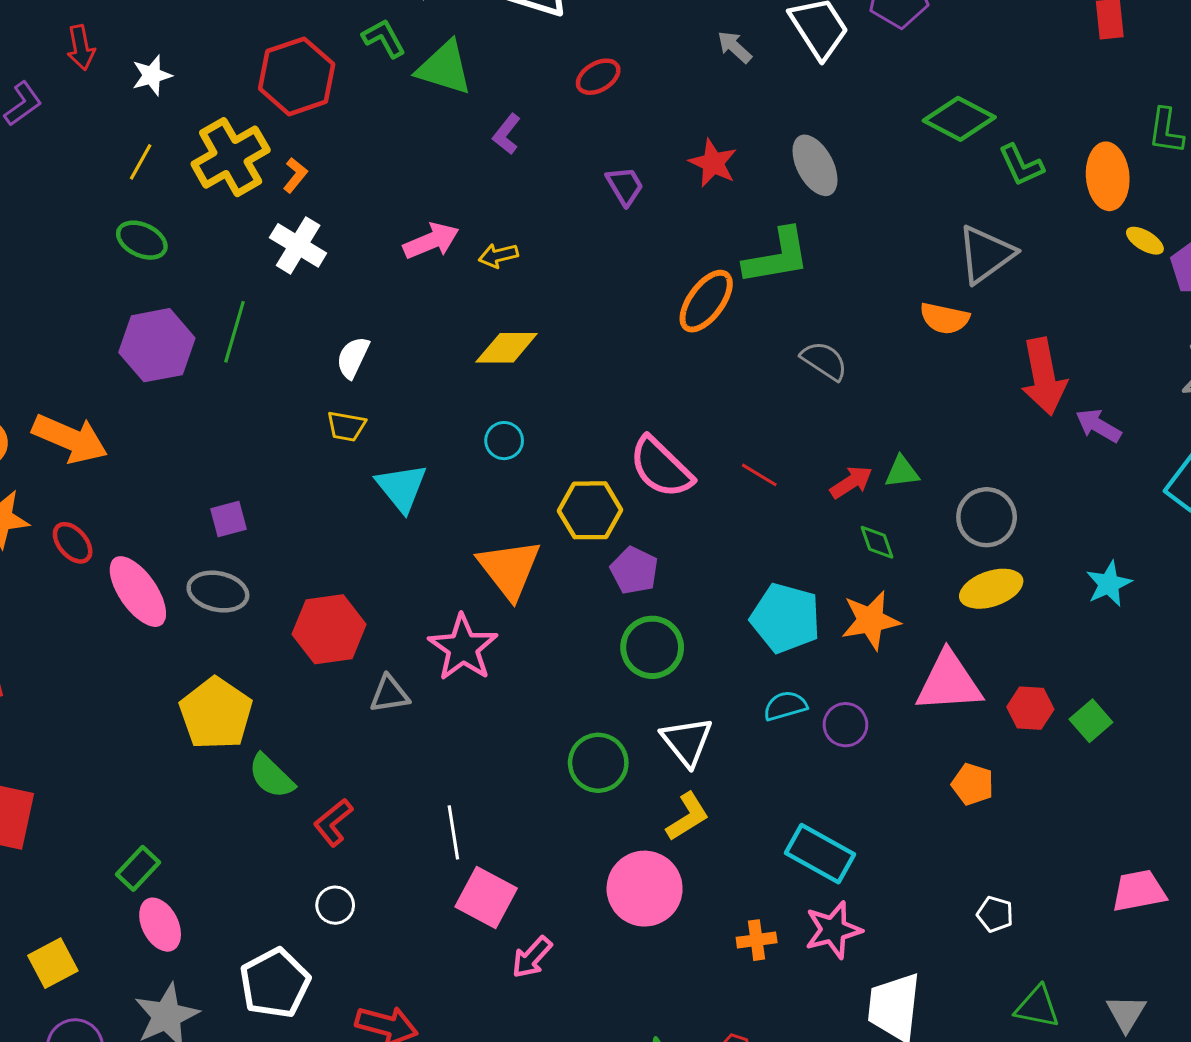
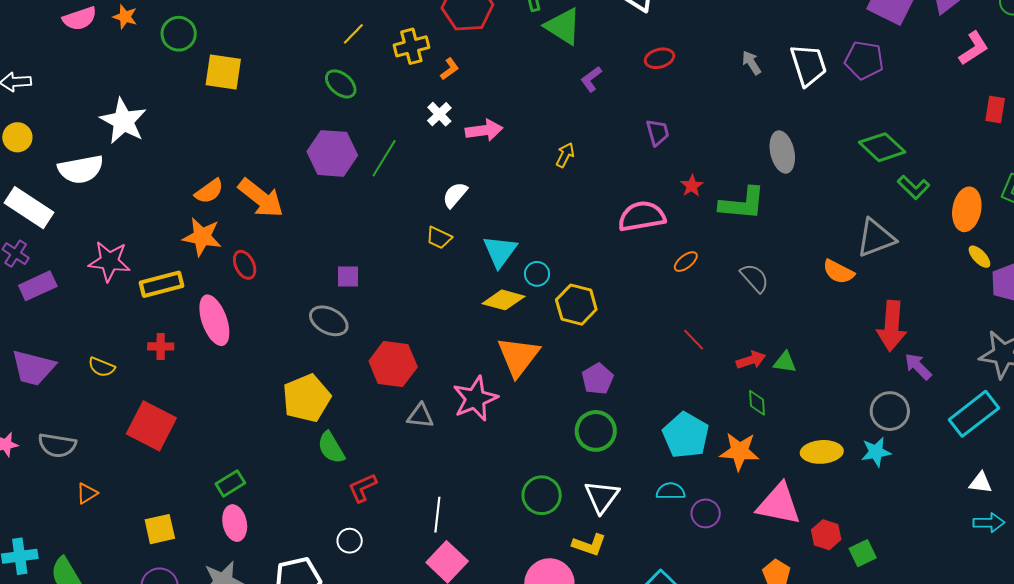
yellow cross: (231, 157) -> (411, 46), size x0.7
red star: (713, 163) -> (692, 186), moved, size x0.7
green L-shape: (1021, 165) -> (914, 187), turned -36
pink arrow: (431, 241) -> (484, 130), moved
white cross: (298, 245) -> (439, 114), size x0.7
yellow arrow: (498, 255) -> (565, 155), turned 115
orange ellipse: (706, 301) -> (686, 262), moved, size x0.6
yellow diamond: (507, 348) -> (503, 300), moved
pink semicircle: (661, 467) -> (642, 216), moved, turned 111
cyan triangle: (401, 488) -> (500, 251), moved
yellow hexagon: (590, 510) -> (576, 305), moved
gray circle: (987, 517) -> (890, 411), moved
cyan star: (1109, 584) -> (876, 452), moved
pink ellipse: (138, 592) -> (214, 320), moved
yellow L-shape: (688, 817) -> (589, 545), turned 36

